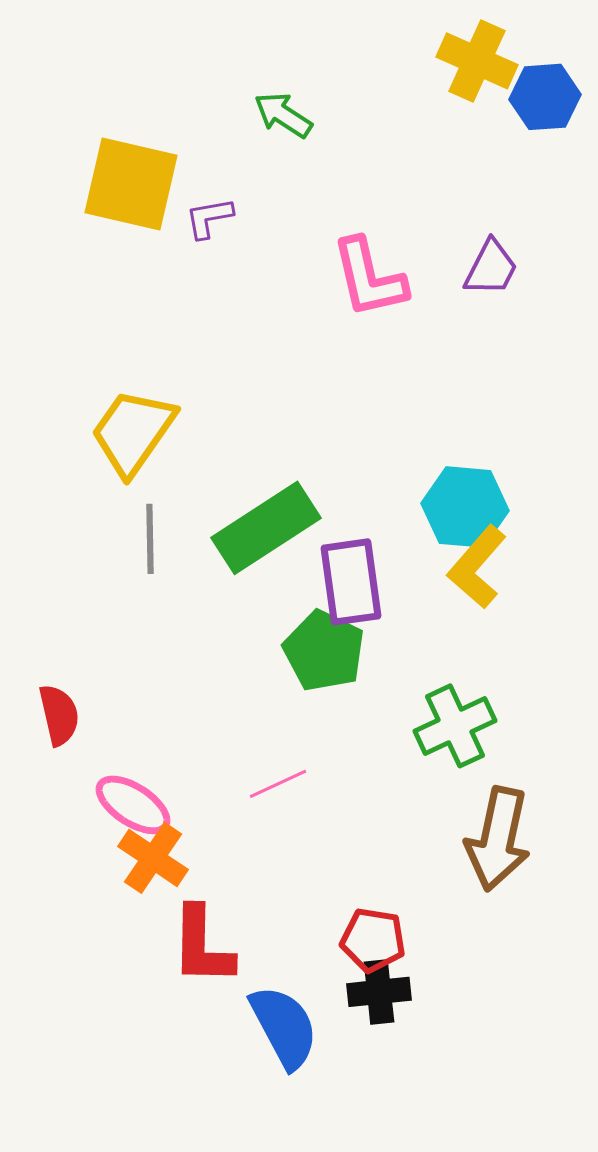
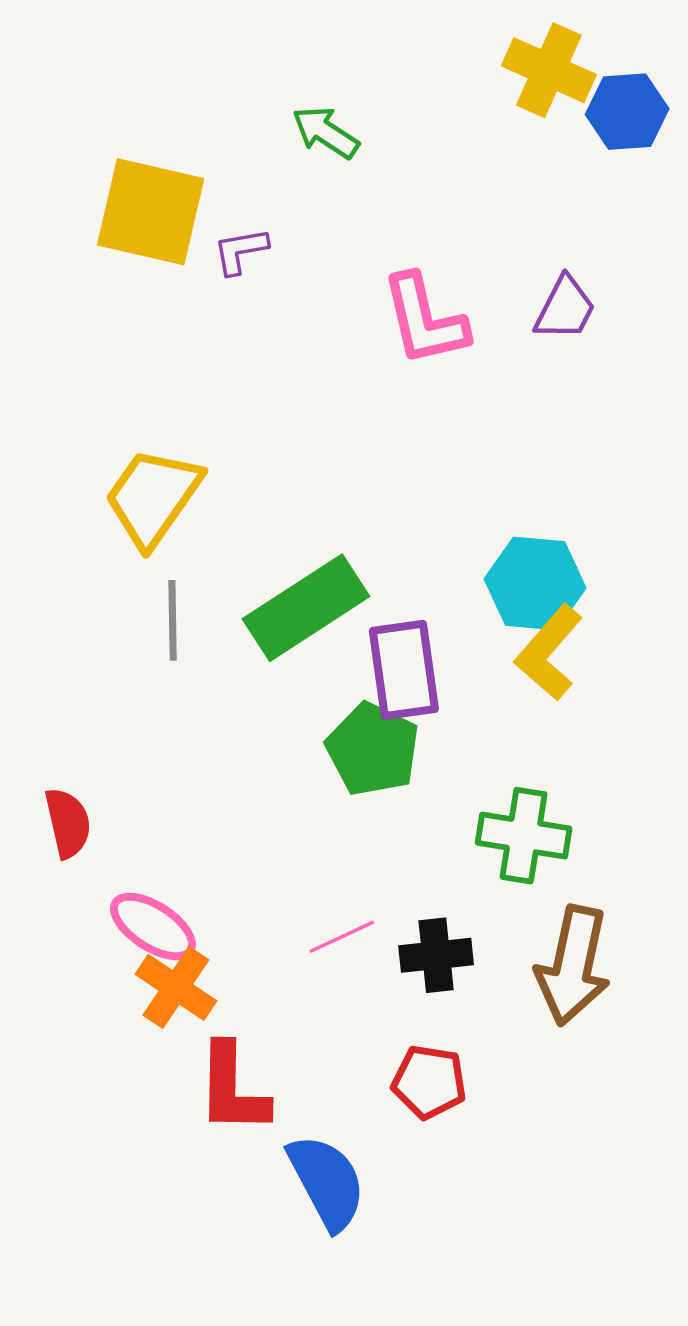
green cross: (455, 726) -> (524, 836), turned 34
pink line: (278, 784) -> (342, 937), moved
black cross: (379, 992) -> (436, 955), moved

